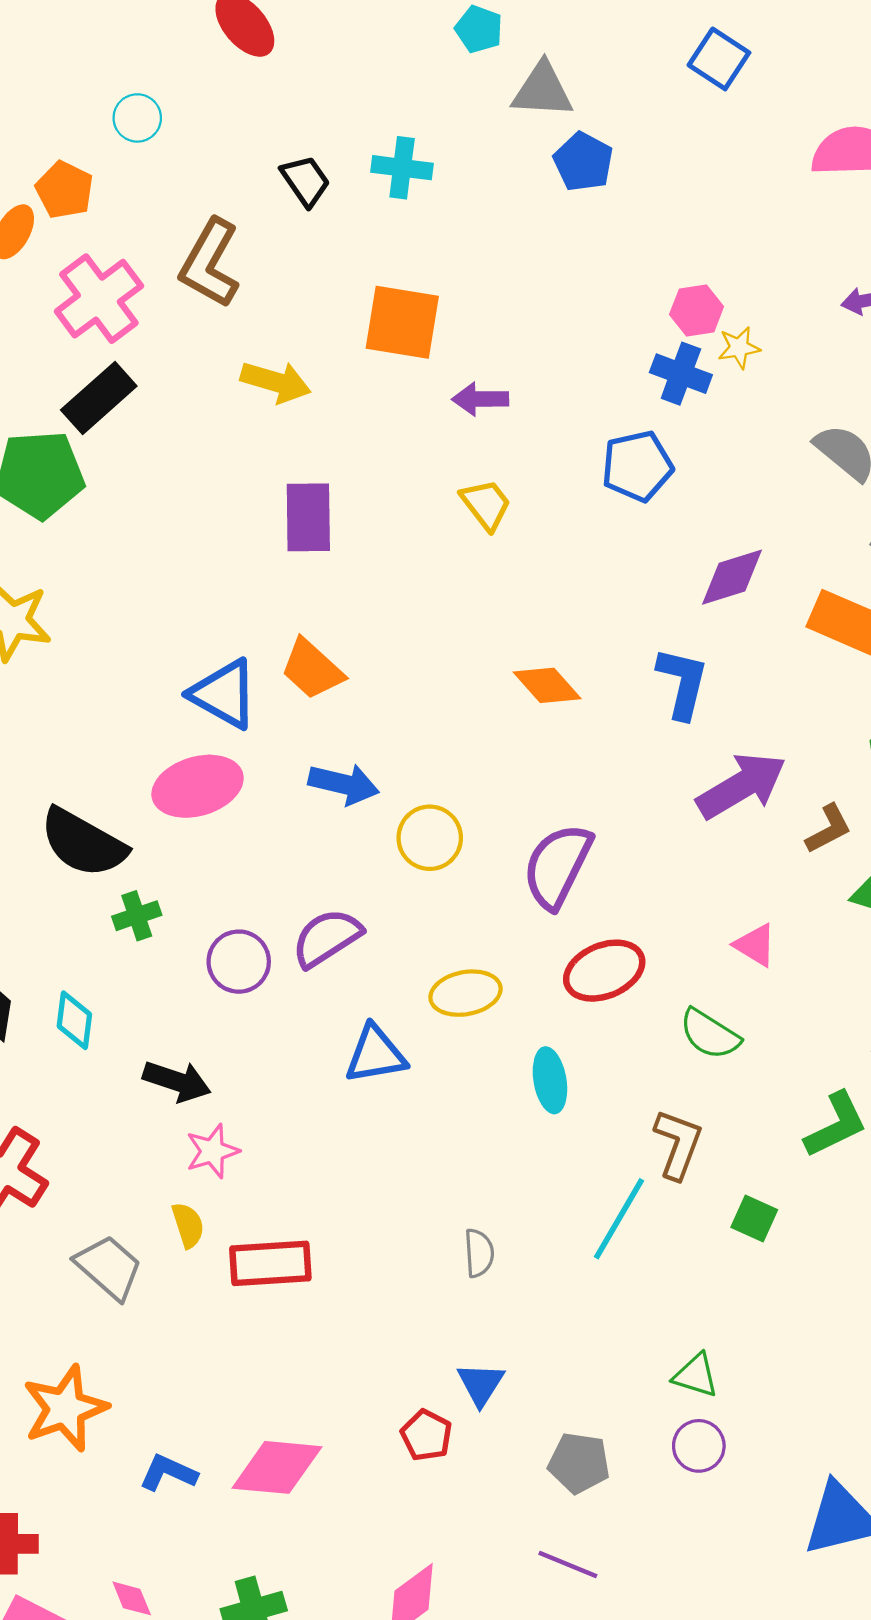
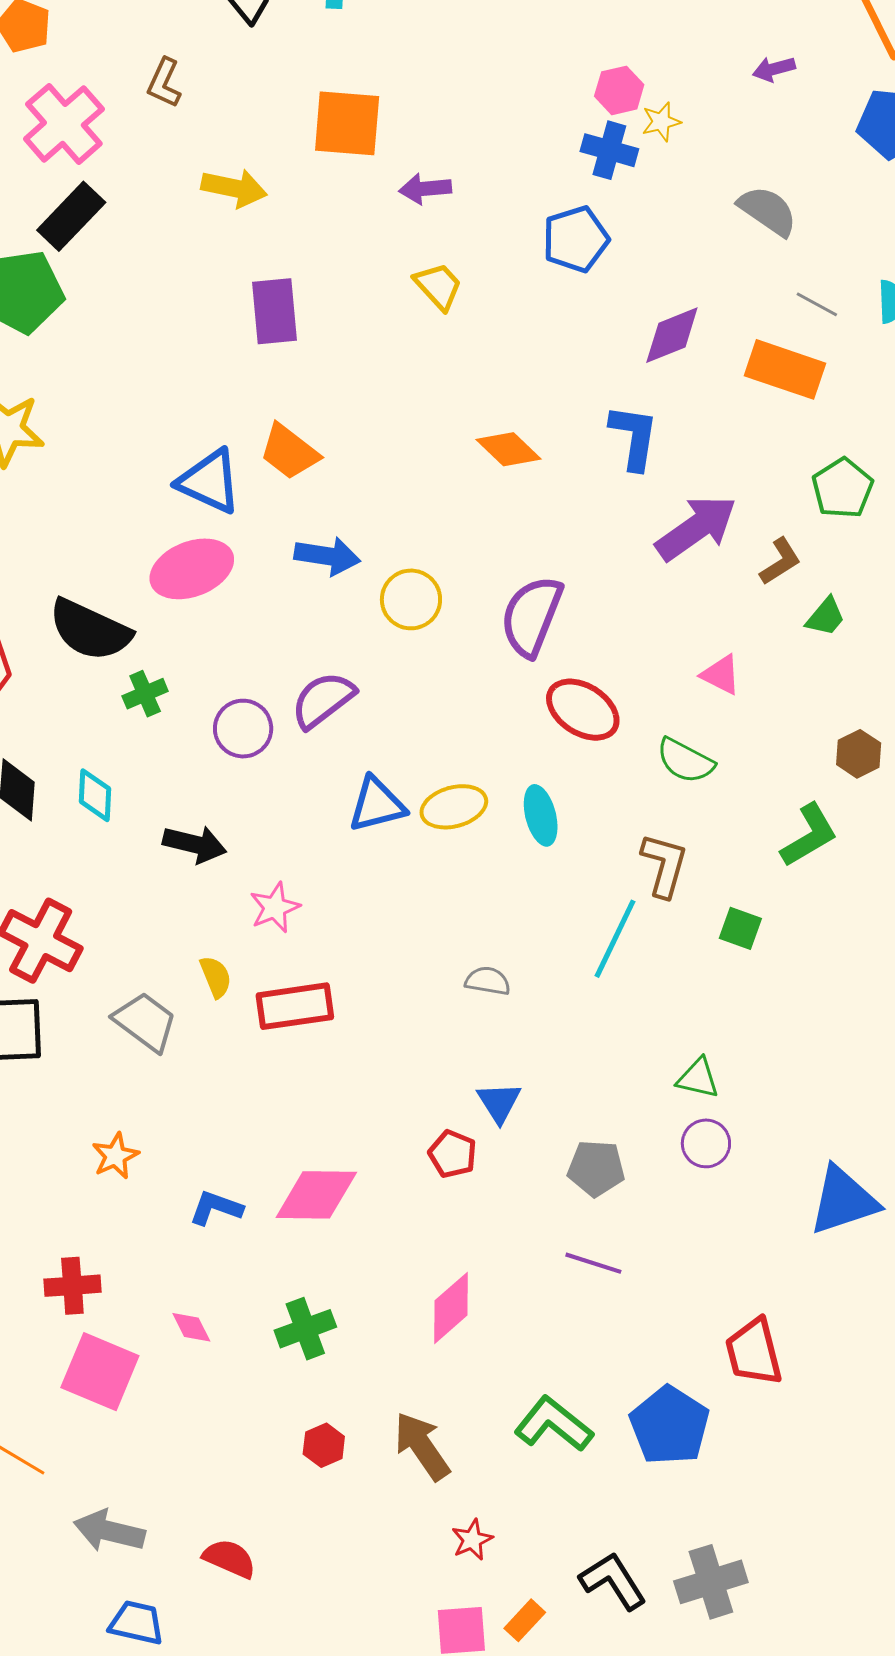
brown L-shape: (210, 263) -> (164, 83), size x0.6
red ellipse: (604, 971) -> (583, 710), turned 60
yellow ellipse: (466, 993) -> (454, 807), moved
pink star: (212, 1151) -> (275, 908), moved
gray semicircle: (479, 1253) -> (488, 981), turned -72
orange star: (65, 1408) -> (115, 1156), size x0.6

